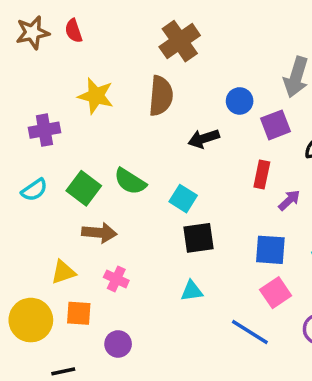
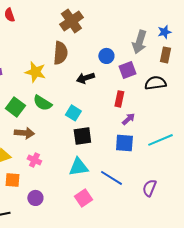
yellow star: (96, 96) -> (35, 72), moved
purple arrow: (289, 200) -> (128, 119), moved
cyan triangle: (192, 291) -> (78, 167), size x1.5
pink square: (276, 293) -> (83, 198), moved
blue line: (250, 332) -> (111, 178), moved

